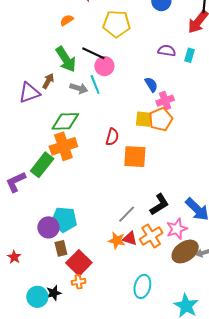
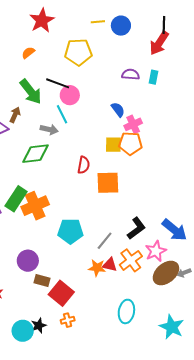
gray arrow: (79, 88) -> (49, 129), moved
orange pentagon: (161, 119) -> (130, 143), turned 30
orange cross: (63, 146) -> (35, 206), moved
cyan pentagon: (64, 220) -> (70, 231), moved
brown rectangle: (61, 248) -> (42, 281), turned -56
orange cross: (79, 282) -> (68, 320), moved

